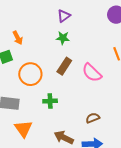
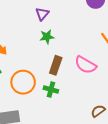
green cross: (50, 101) -> (51, 90), moved, turned 32

